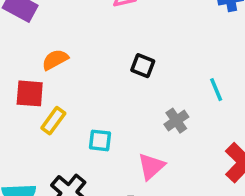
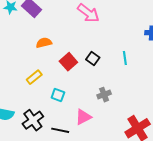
cyan line: (216, 90) -> (125, 58), moved
red square: (30, 93) -> (68, 62), moved, turned 30

